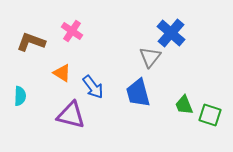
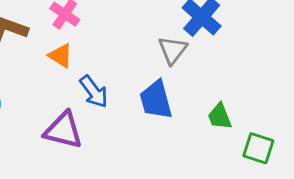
orange triangle: (62, 73) -> (61, 56), moved
green square: (210, 115) -> (258, 148), moved

